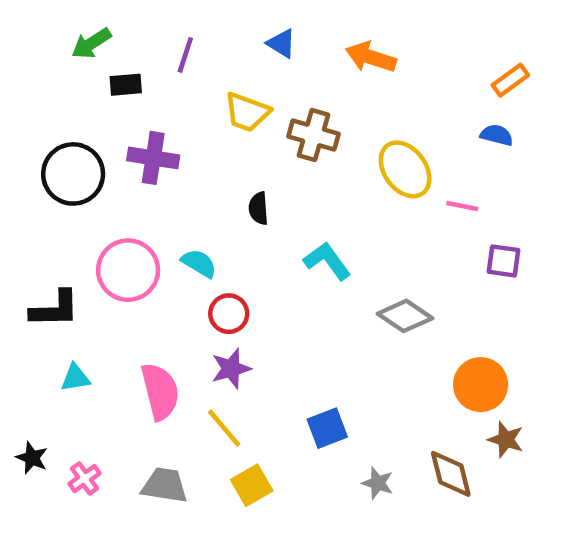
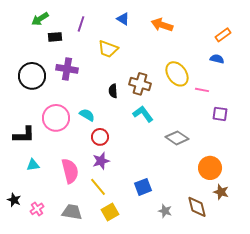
brown cross: (313, 135) -> (140, 84), moved

